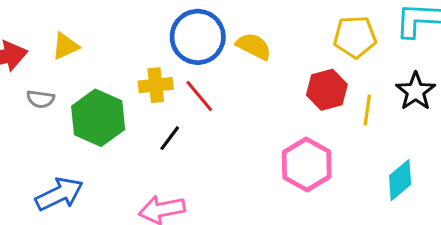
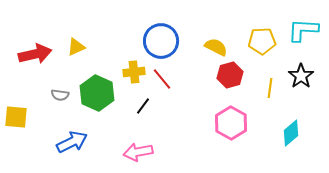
yellow semicircle: (254, 46) -> (216, 47), moved
red hexagon: (327, 90) -> (230, 75), moved
gray semicircle: (41, 99) -> (60, 95), moved

